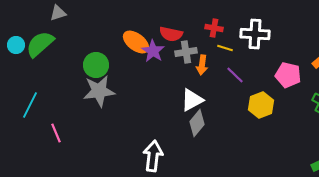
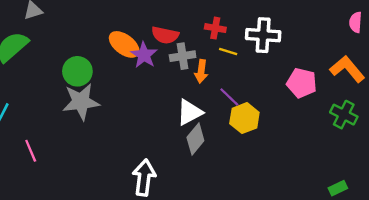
purple line: (235, 75) -> (229, 97), moved
yellow hexagon: (261, 105) -> (244, 118), moved

